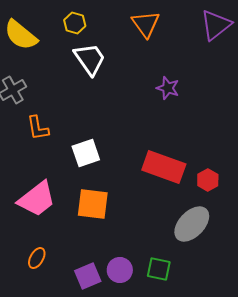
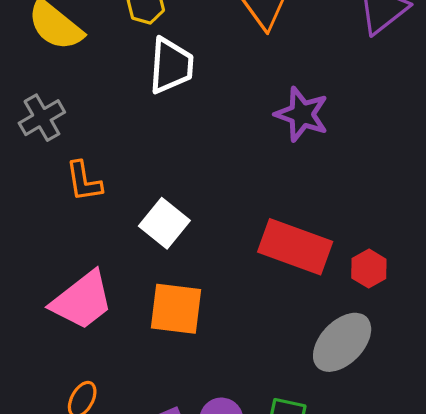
white trapezoid: (90, 59) -> (171, 66), turned 39
purple star: (168, 88) -> (302, 114), size x1.4
white square: (86, 153) -> (164, 223), turned -32

